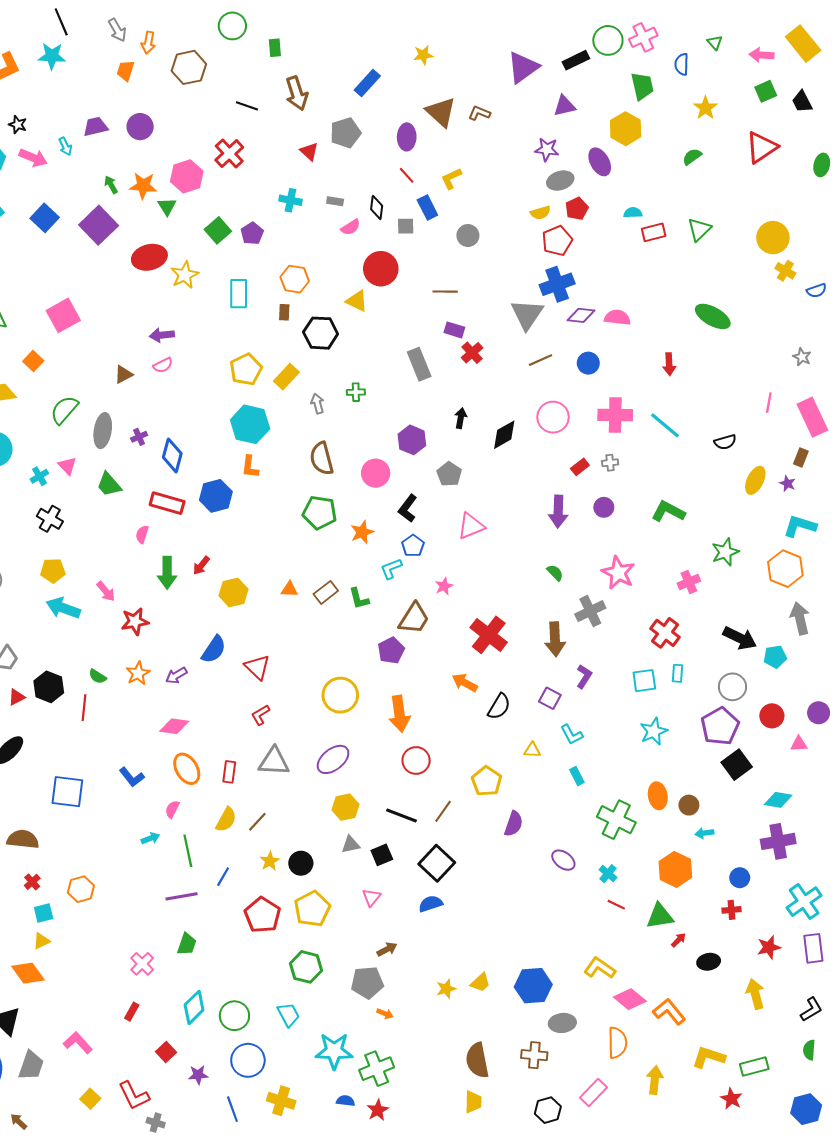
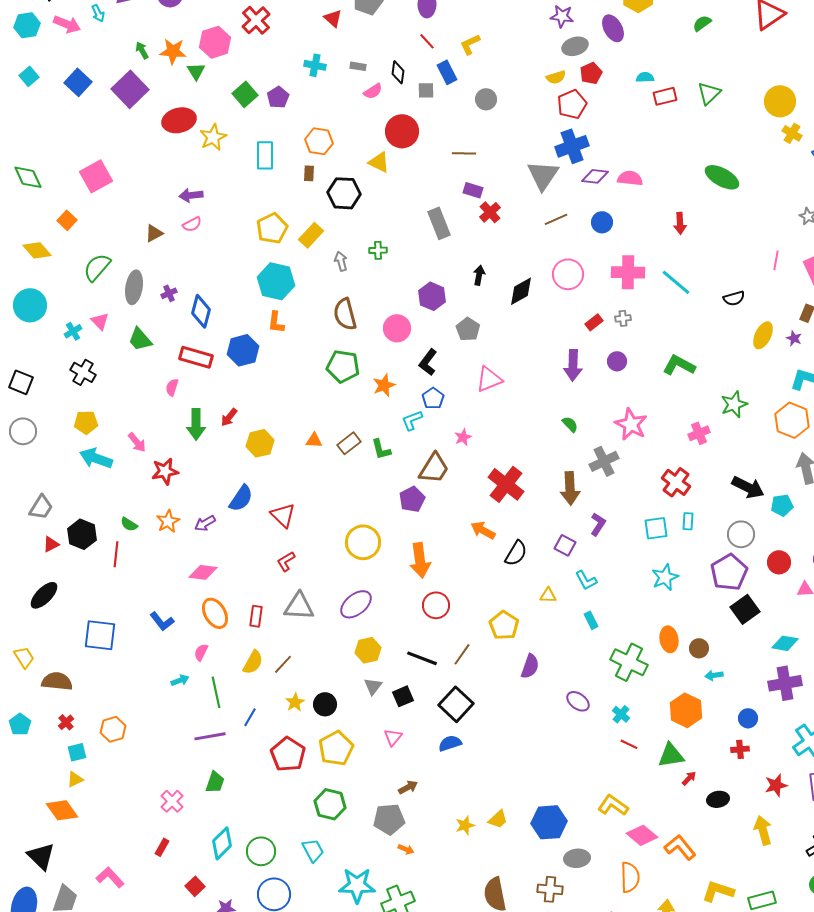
gray triangle: (351, 845) -> (373, 686), turned -42

